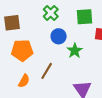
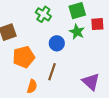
blue circle: (59, 36) -> (57, 43), moved
green star: (75, 51) -> (77, 32), moved

